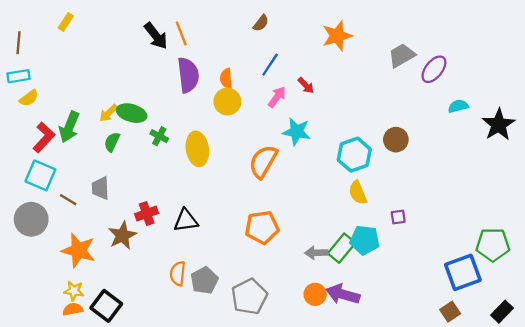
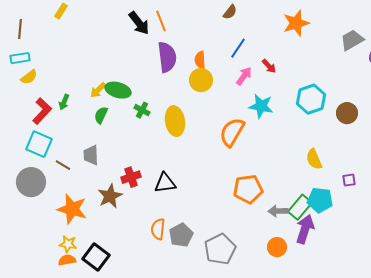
green arrow: (69, 127) -> (64, 102), size x0.6
cyan hexagon: (354, 155) -> (311, 99), moved
orange pentagon: (262, 227) -> (248, 189), moved
purple arrow: (343, 294) -> (305, 229), moved, turned 92

